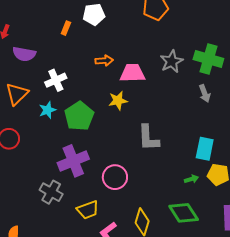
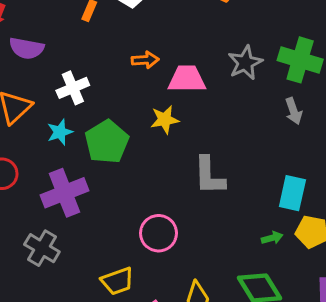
purple cross: (73, 161) -> (65, 193), moved
gray cross: (51, 192) -> (42, 248), moved

